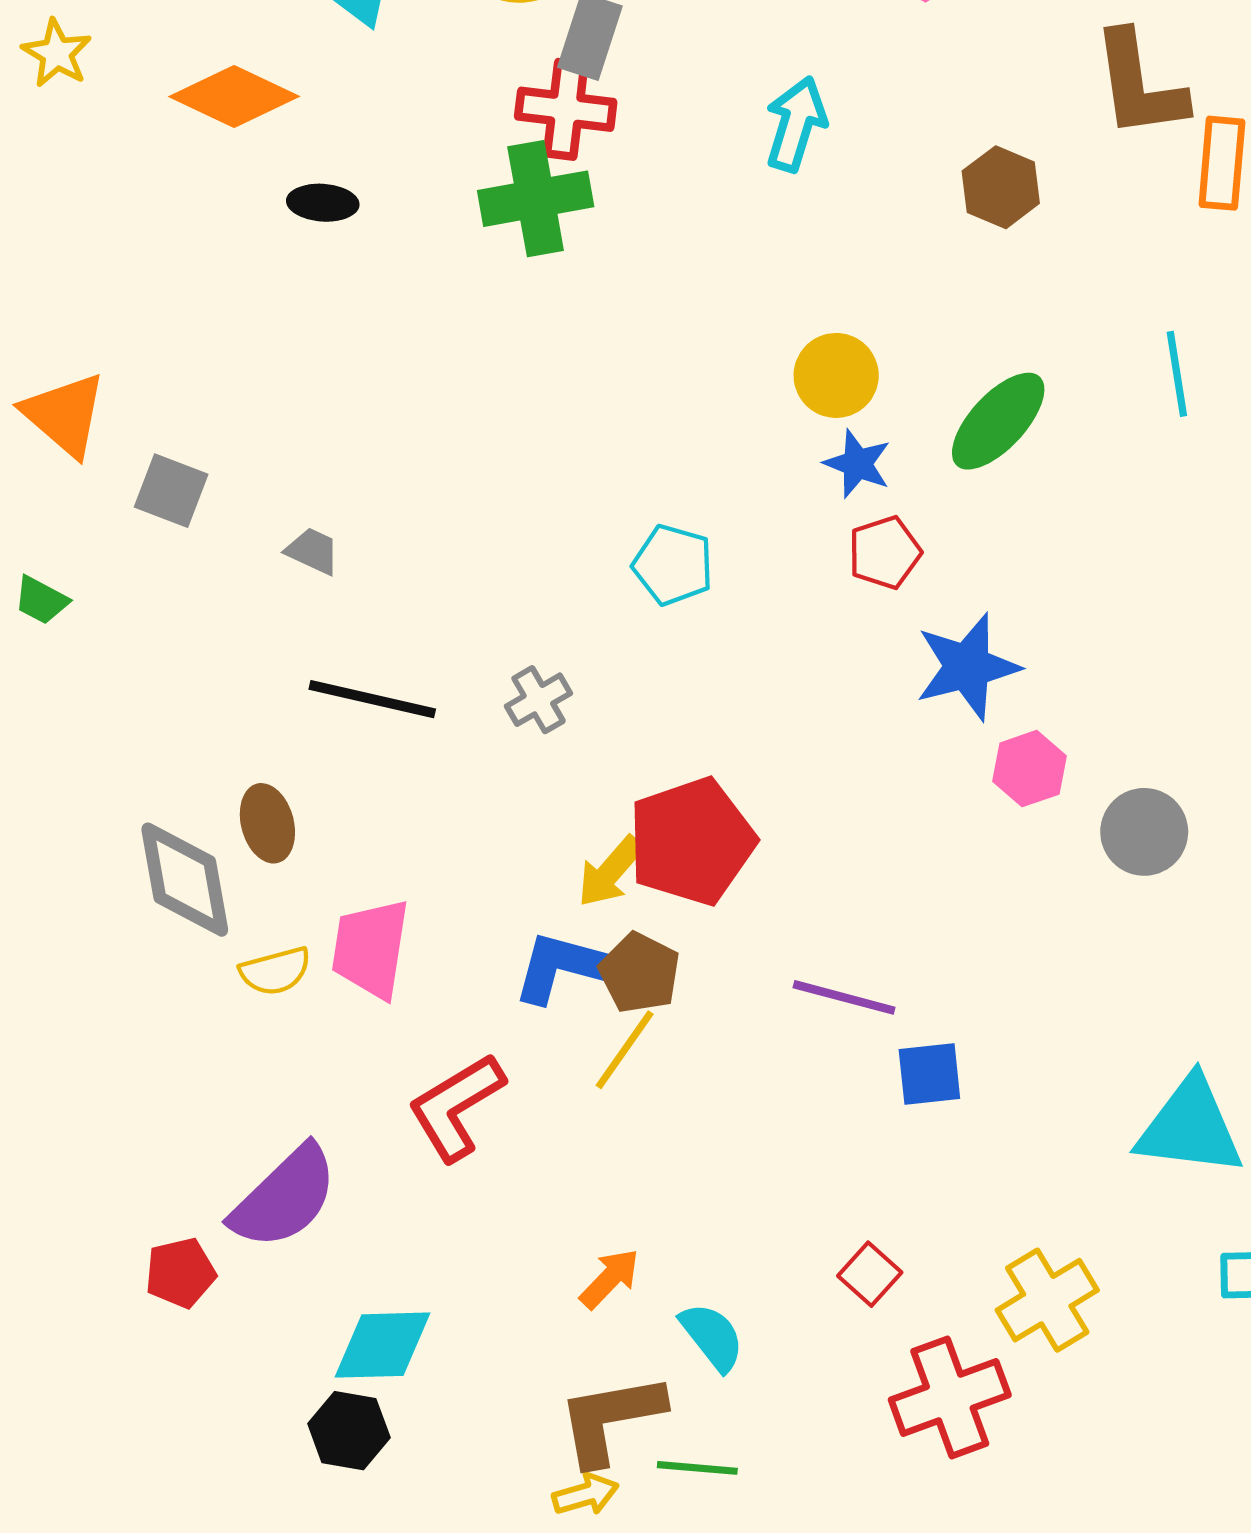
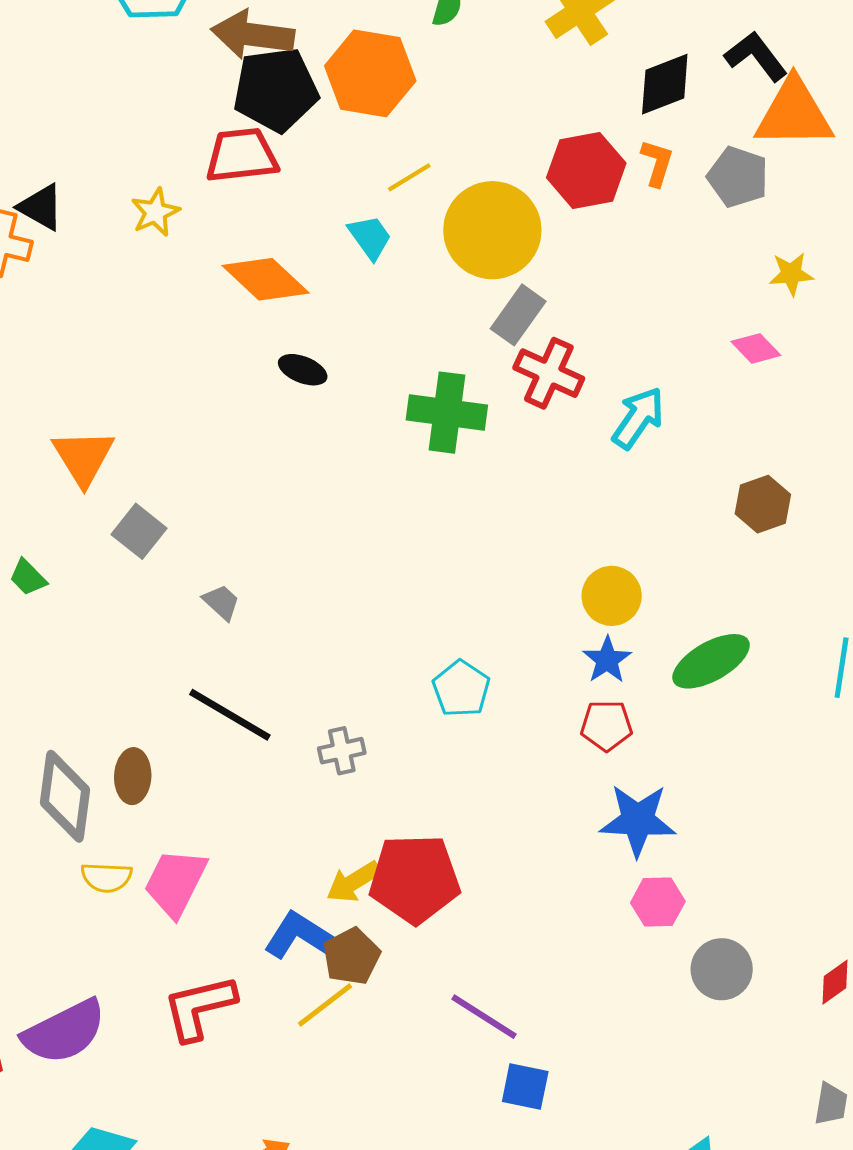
red cross: (566, 109) -> (549, 373), moved

